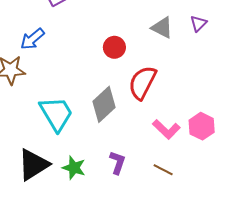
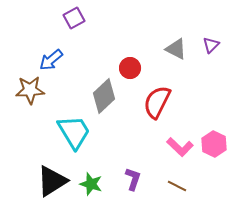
gray diamond: (104, 104) -> (104, 96), moved

